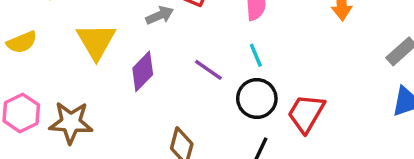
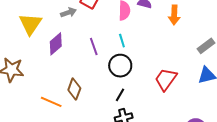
purple line: (208, 70) -> (94, 46), turned 30
red trapezoid: (306, 113) -> (166, 79), moved

